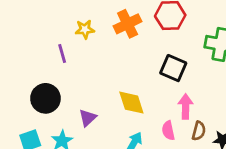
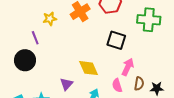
black circle: (45, 98) -> (25, 60), moved
pink arrow: (186, 106) -> (128, 67), turned 30
purple triangle: (88, 118) -> (66, 84), moved

